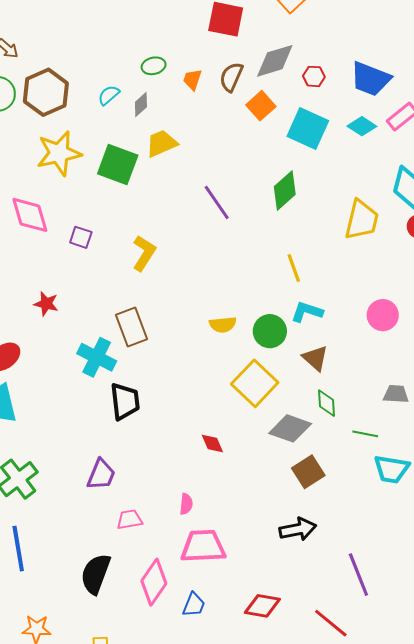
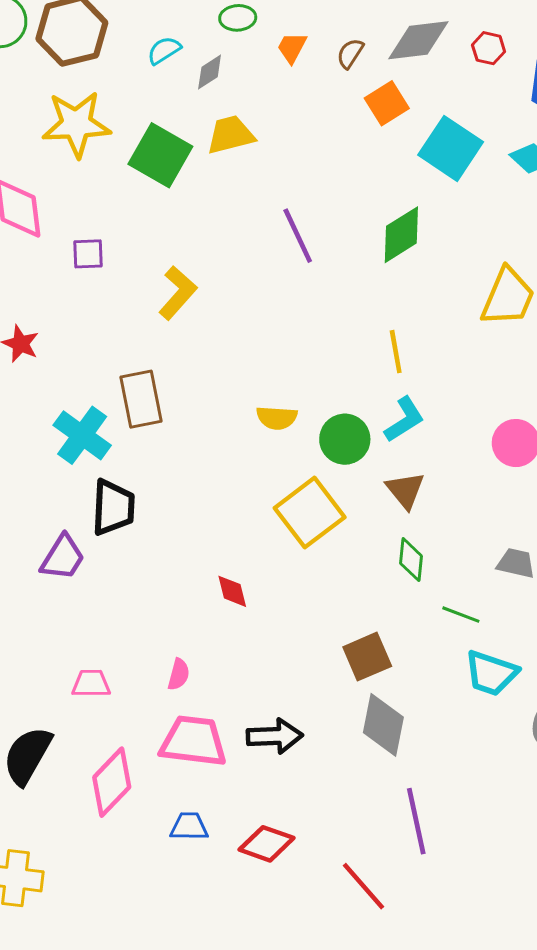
red hexagon: (314, 76) -> (489, 48), moved
brown semicircle: (231, 77) -> (350, 53), size x0.7
purple square: (81, 237) -> (88, 254), turned -30
cyan L-shape: (307, 312) -> (404, 420), turned 120
gray diamond: (290, 428) -> (383, 725), moved, turned 72
purple trapezoid: (101, 475) -> (63, 558), moved
black arrow: (298, 529) -> (275, 736), moved
blue trapezoid: (194, 605) -> (189, 827), moved, turned -120

